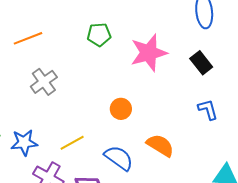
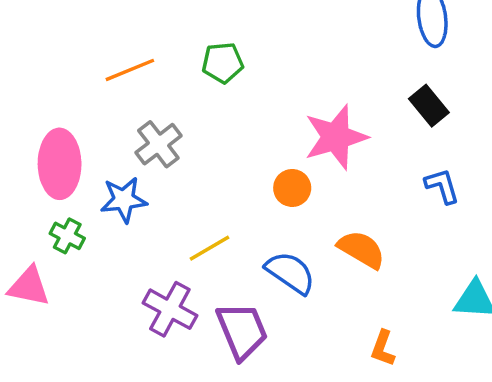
green pentagon: (99, 35) -> (223, 63), moved
pink star: (149, 53) -> (336, 137), moved
blue star: (24, 143) -> (124, 200), moved

